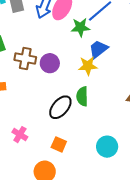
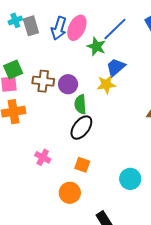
green star: (80, 27) -> (96, 47), turned 30
green semicircle: (82, 96) -> (80, 104), moved
cyan circle: (107, 147) -> (130, 179), moved

